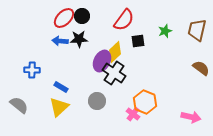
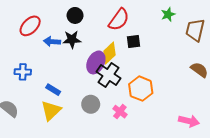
red ellipse: (64, 18) -> (30, 26), moved
green star: (165, 31) -> (168, 14), moved
orange hexagon: (145, 102) -> (141, 89), moved
pink cross: (133, 114) -> (120, 112), moved

